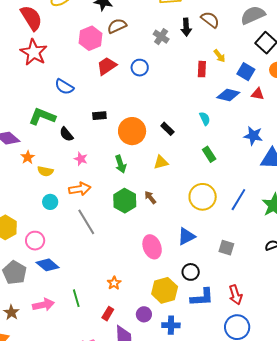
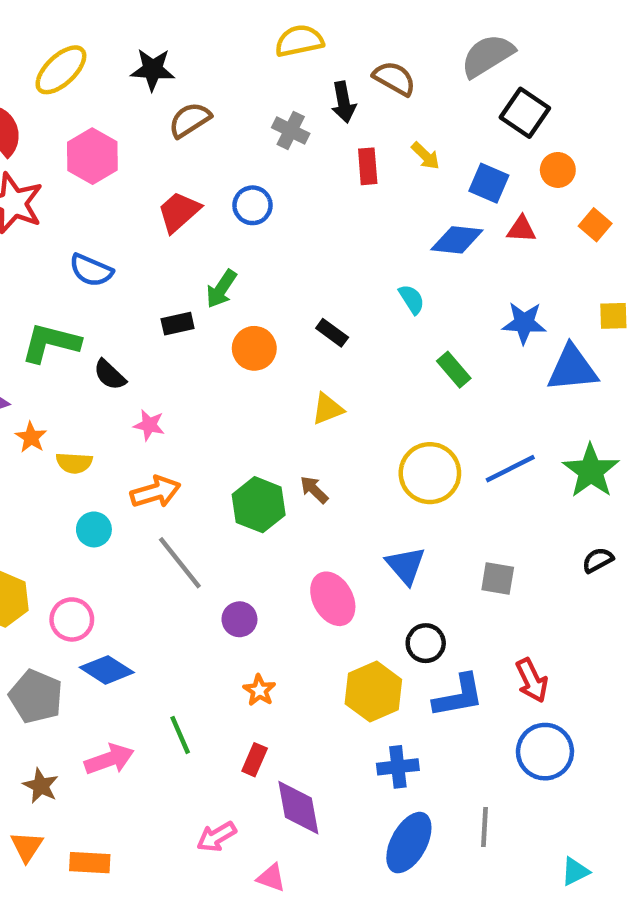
pink hexagon: (91, 38) -> (92, 156), moved
red rectangle: (202, 69) -> (368, 166), moved
orange circle: (132, 131) -> (254, 348), size x0.7
green rectangle: (209, 154) -> (454, 370), moved
green arrow: (121, 164) -> (221, 289), moved, turned 60
blue line: (238, 200) -> (510, 469), turned 40
blue triangle: (186, 236) -> (406, 565), turned -36
purple circle: (144, 314) -> (239, 619), moved

